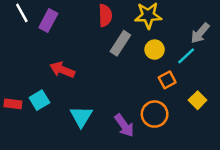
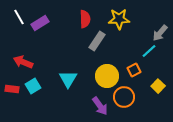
purple rectangle: (48, 20) -> (40, 23), turned 30
yellow circle: (155, 50) -> (107, 76), moved, size x1.5
red arrow: (62, 70) -> (23, 62), moved
cyan triangle: (81, 117) -> (68, 79), moved

